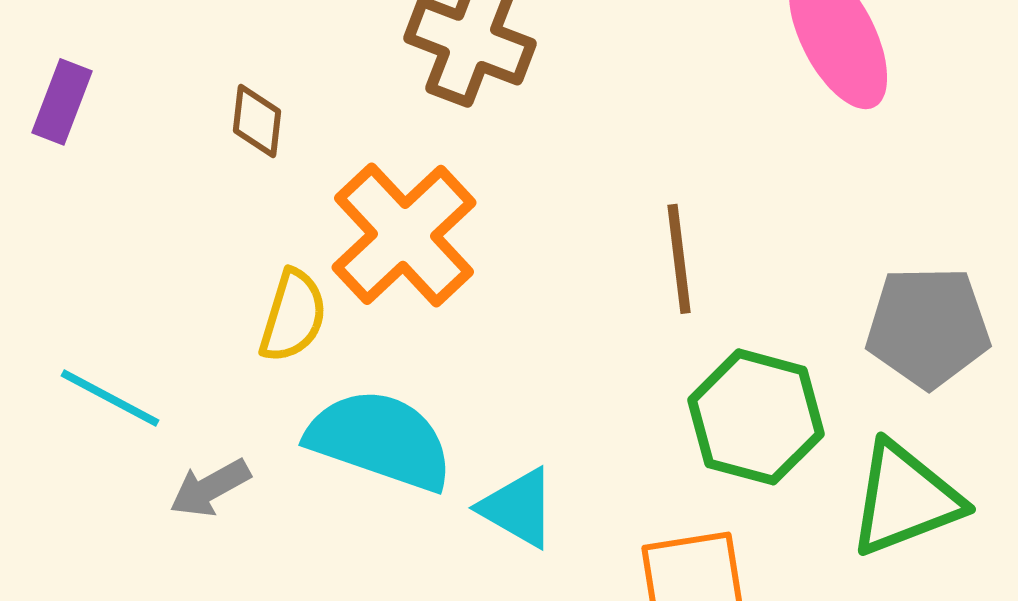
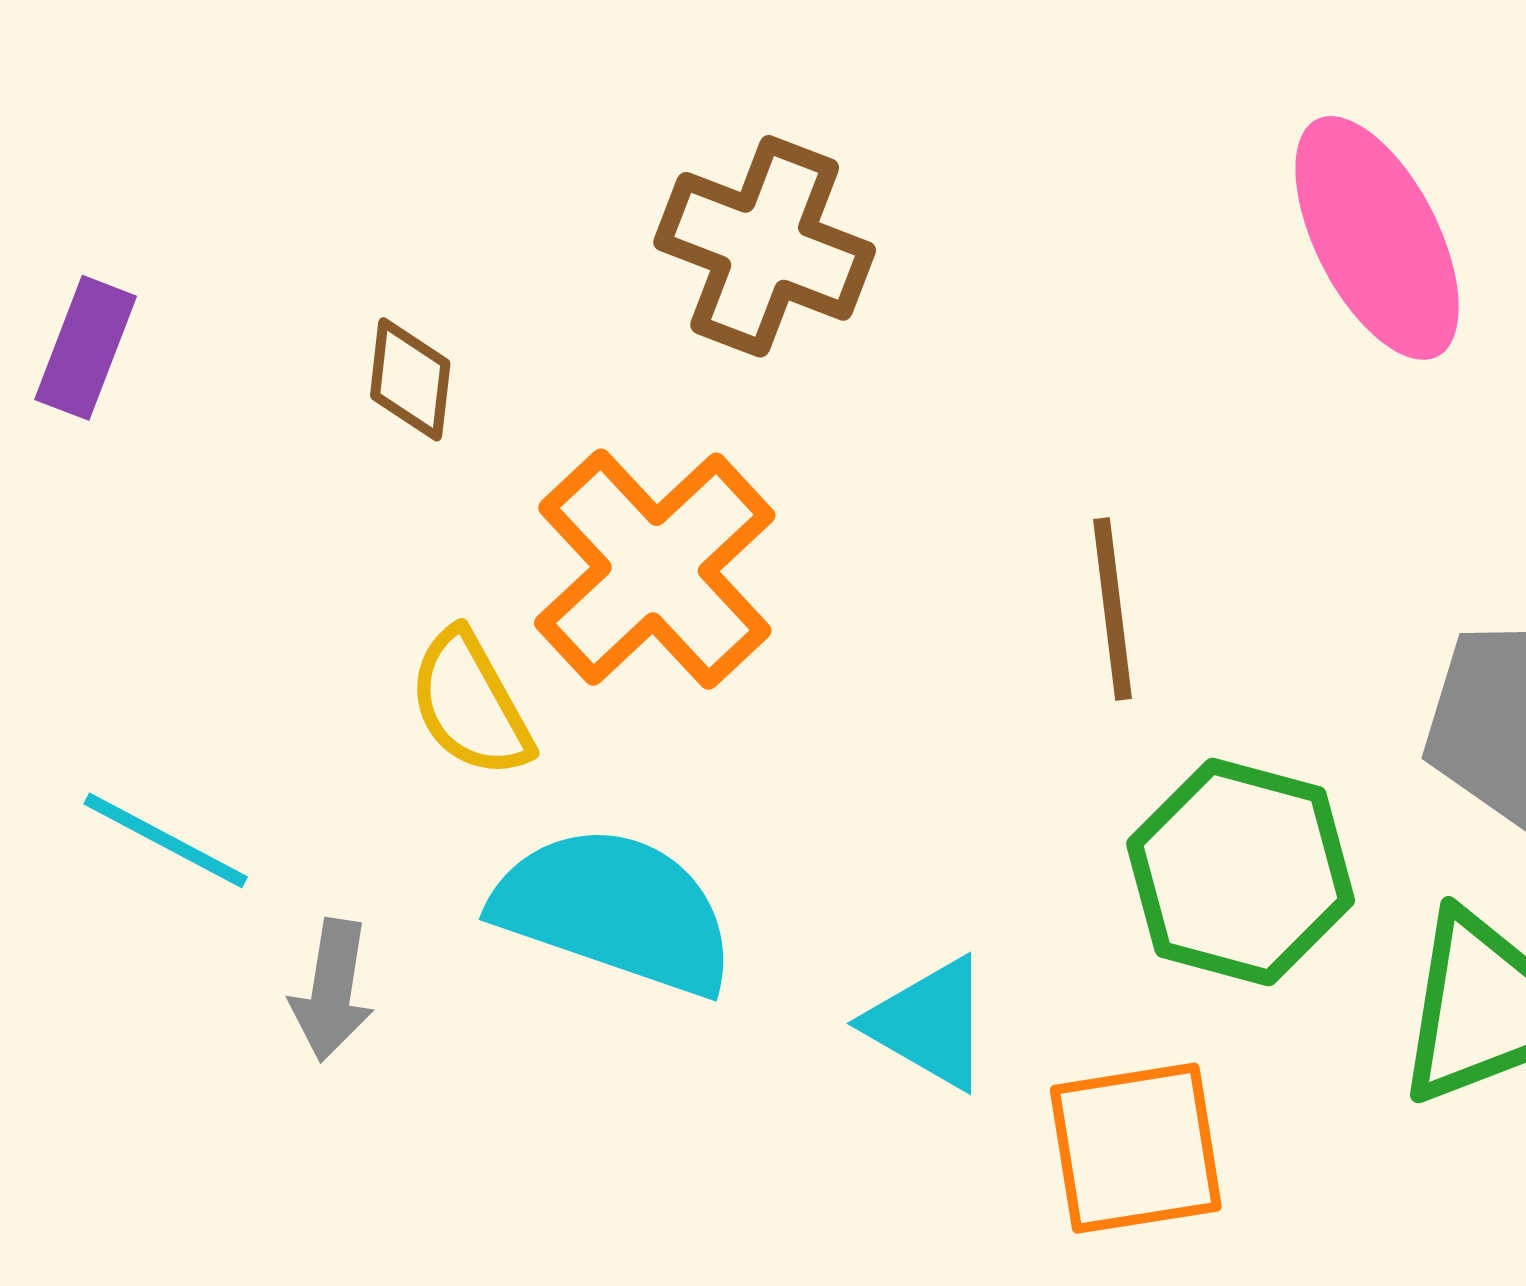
yellow semicircle: (293, 316) -> (470, 704), turned 134
gray arrow: (210, 488) -> (332, 990), turned -52
cyan triangle: (518, 508) -> (929, 1023), moved

